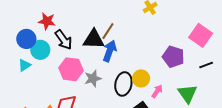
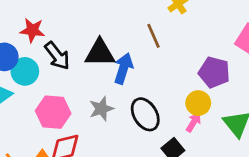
brown line: (108, 31) -> (154, 36), moved, turned -54
pink hexagon: (71, 69) -> (53, 112), moved
yellow circle: (141, 78) -> (198, 103), moved
black ellipse: (123, 84) -> (145, 114), turned -40

